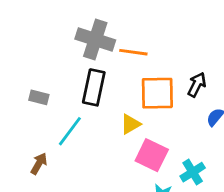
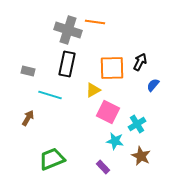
orange line: (133, 52) -> (95, 22), moved
cyan line: (70, 131) -> (50, 95), turned 70

